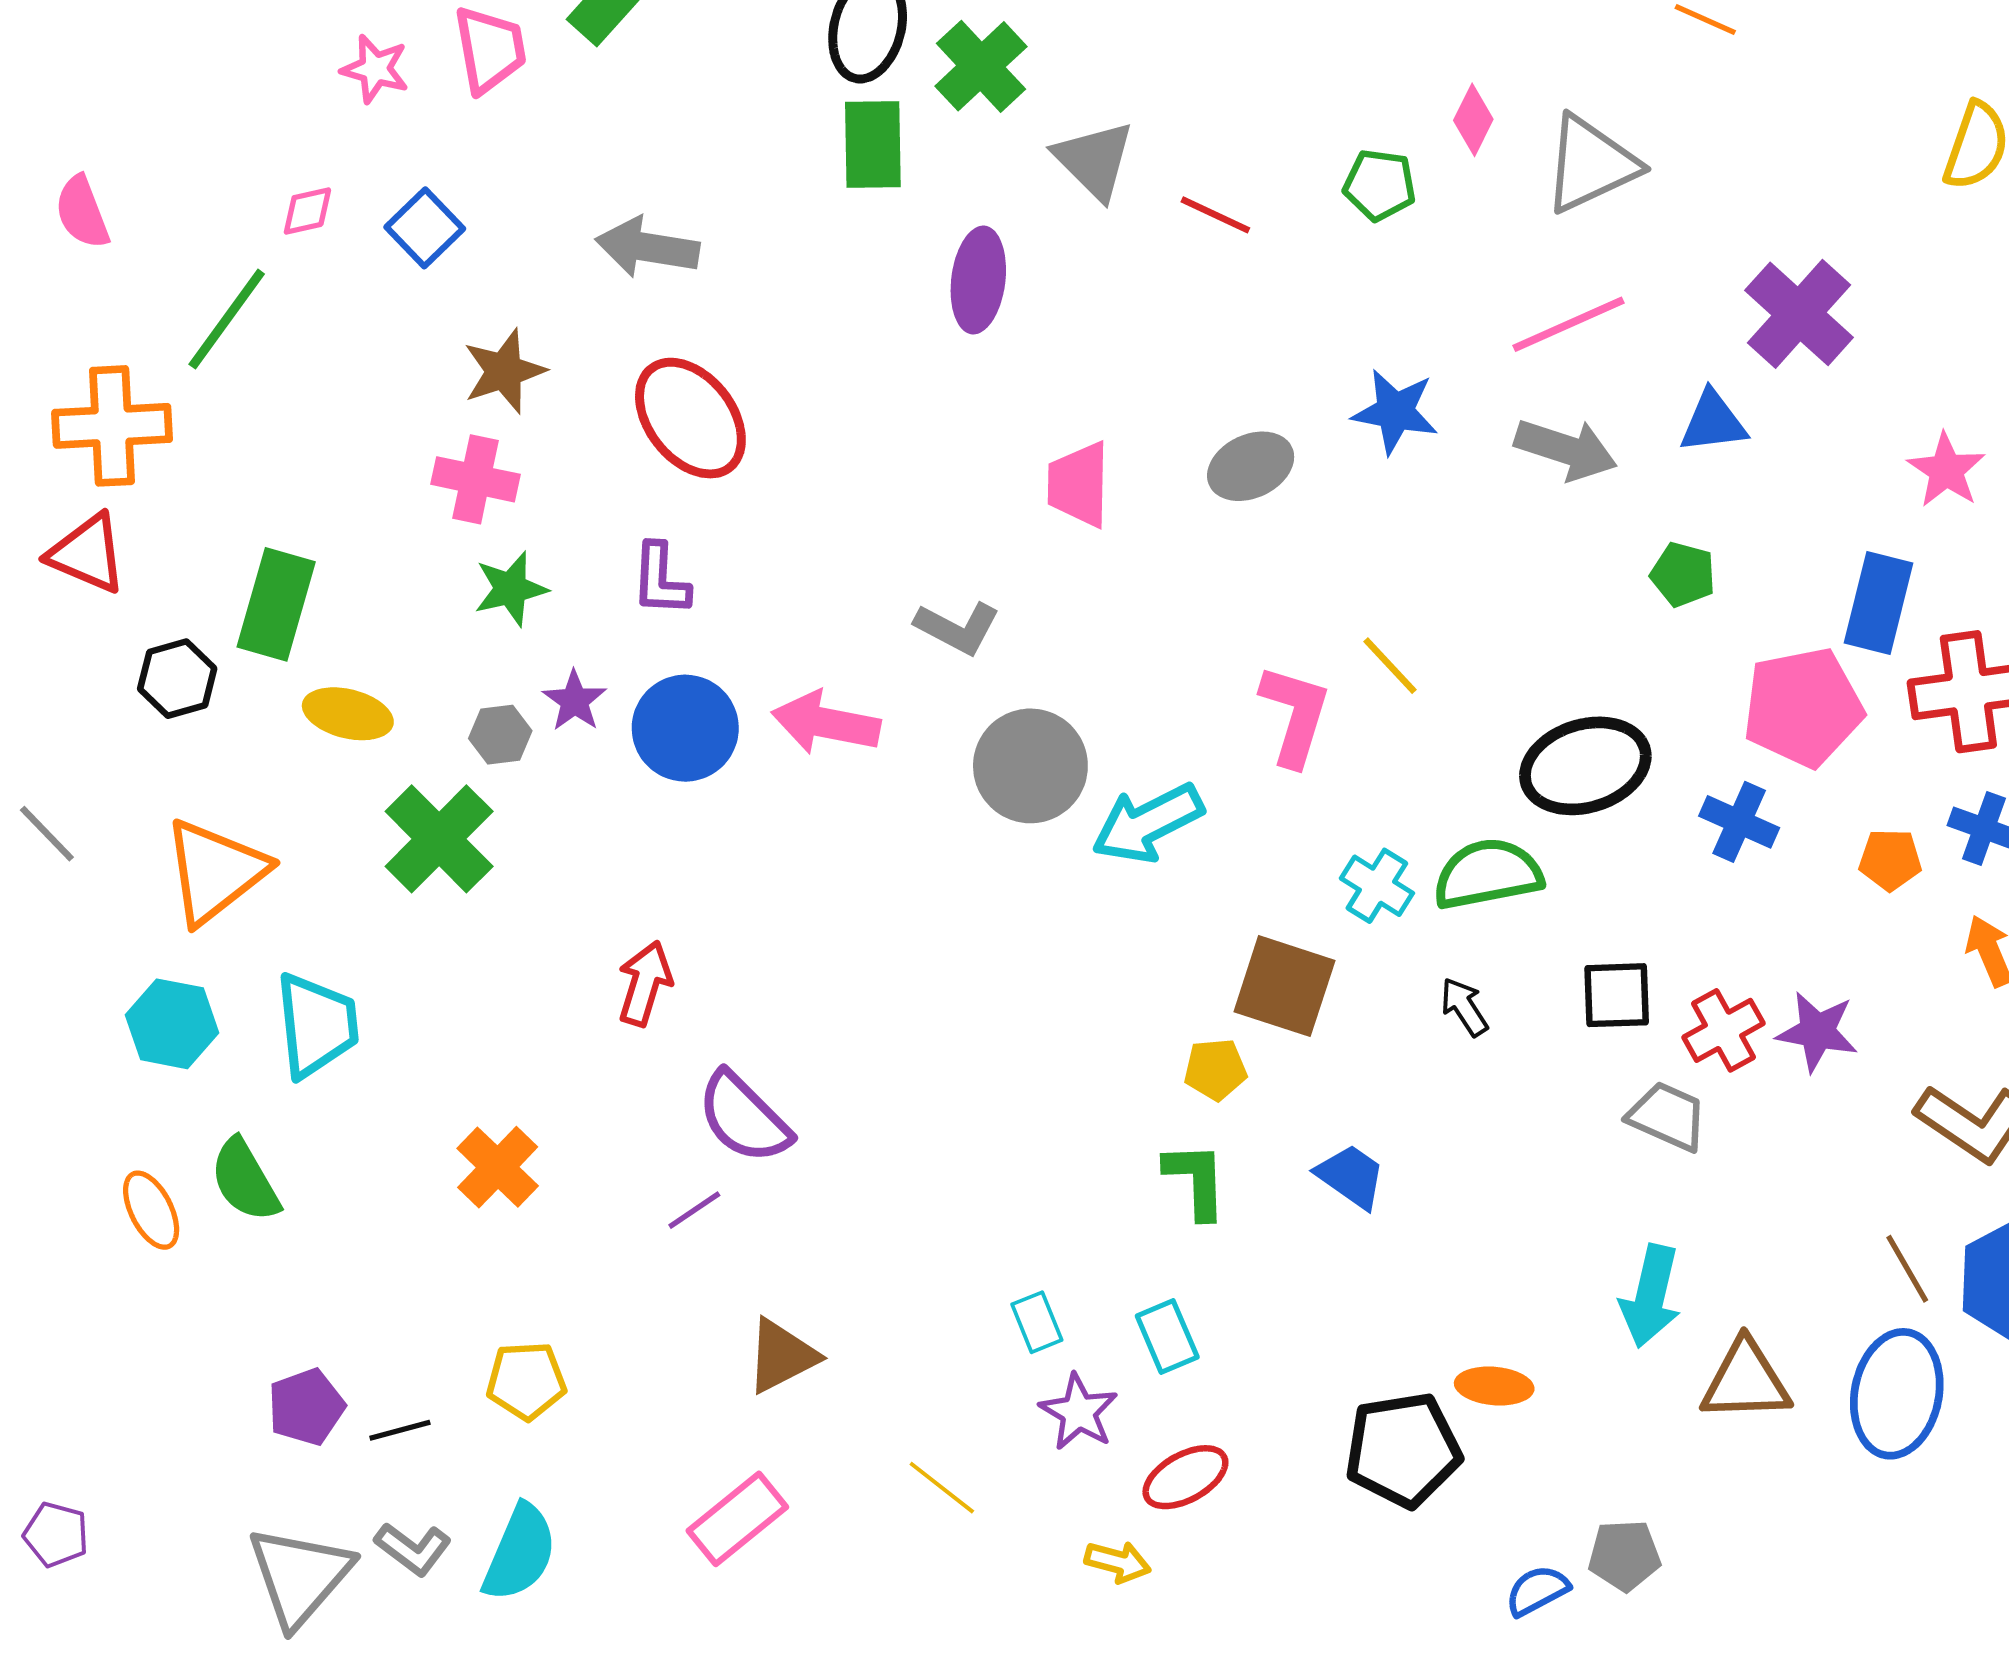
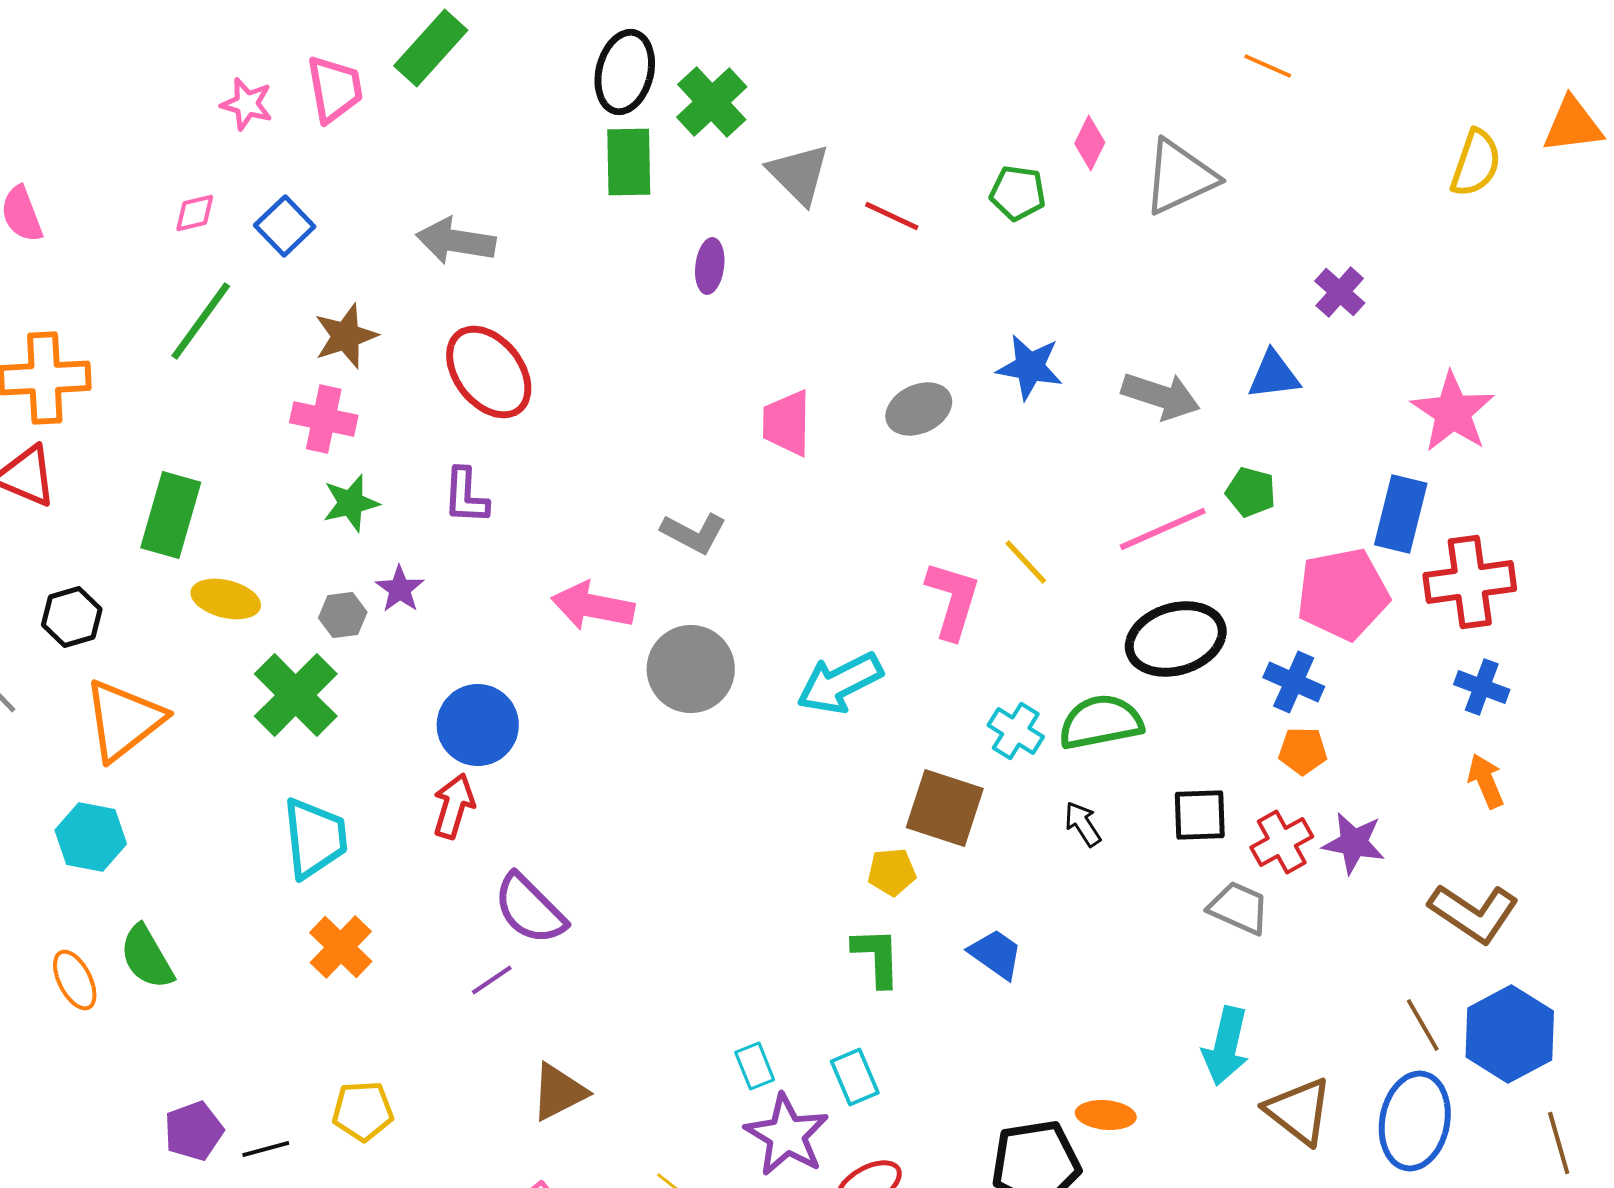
purple ellipse: (978, 280) -> (710, 266), size x0.7
purple cross: (1799, 314) -> (1340, 292), size x0.6
green line: (227, 319) -> (201, 321), moved
pink line: (1568, 324) -> (1163, 529), moved
pink star: (1946, 470) -> (1453, 412), size x1.4
black hexagon: (177, 679) -> (72, 617), moved
blue circle: (685, 728) -> (478, 725), moved
gray circle: (1030, 766) -> (691, 669), moved
orange pentagon: (1890, 860) -> (1303, 751), moved
cyan trapezoid: (317, 1025) -> (315, 838), moved
brown triangle: (1746, 1381) -> (1299, 1111), turned 40
purple star: (1079, 1412) -> (787, 1135), size x1.4

